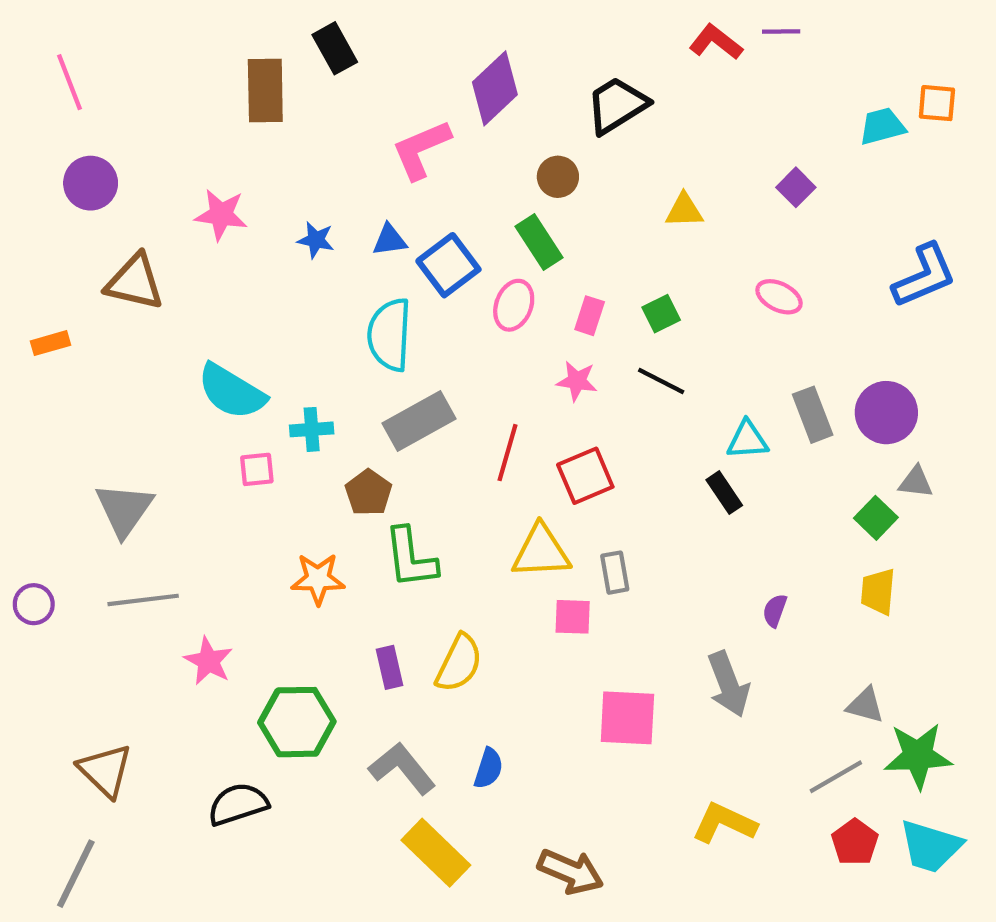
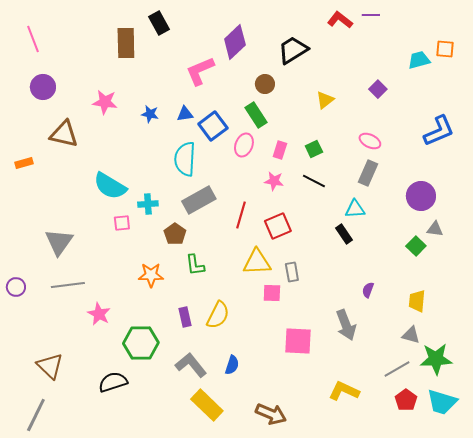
yellow triangle: (684, 210) -> (325, 100), turned -36
gray rectangle: (813, 415) -> (368, 173), moved, turned 45
green L-shape: (411, 558) -> (195, 265), size x0.7
yellow trapezoid: (878, 592) -> (417, 301), moved

